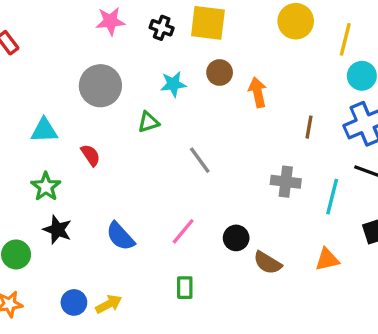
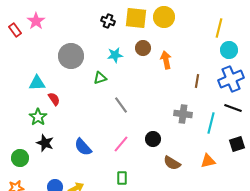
pink star: (110, 21) -> (36, 21), moved, turned -30
yellow circle: (296, 21) -> (164, 17), moved
red semicircle: (91, 155) -> (54, 99), moved
gray line: (200, 160) -> (121, 105), moved
black circle: (236, 238) -> (153, 139), moved

